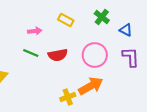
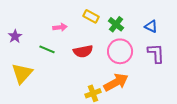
green cross: (102, 17) -> (116, 24), moved
green line: (31, 53) -> (47, 49), moved

